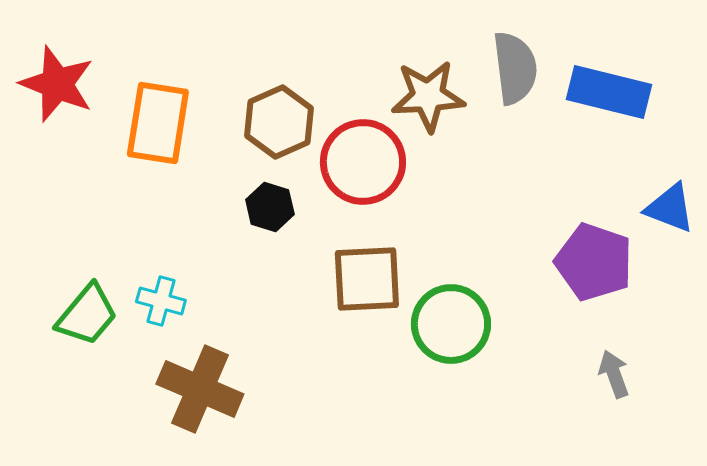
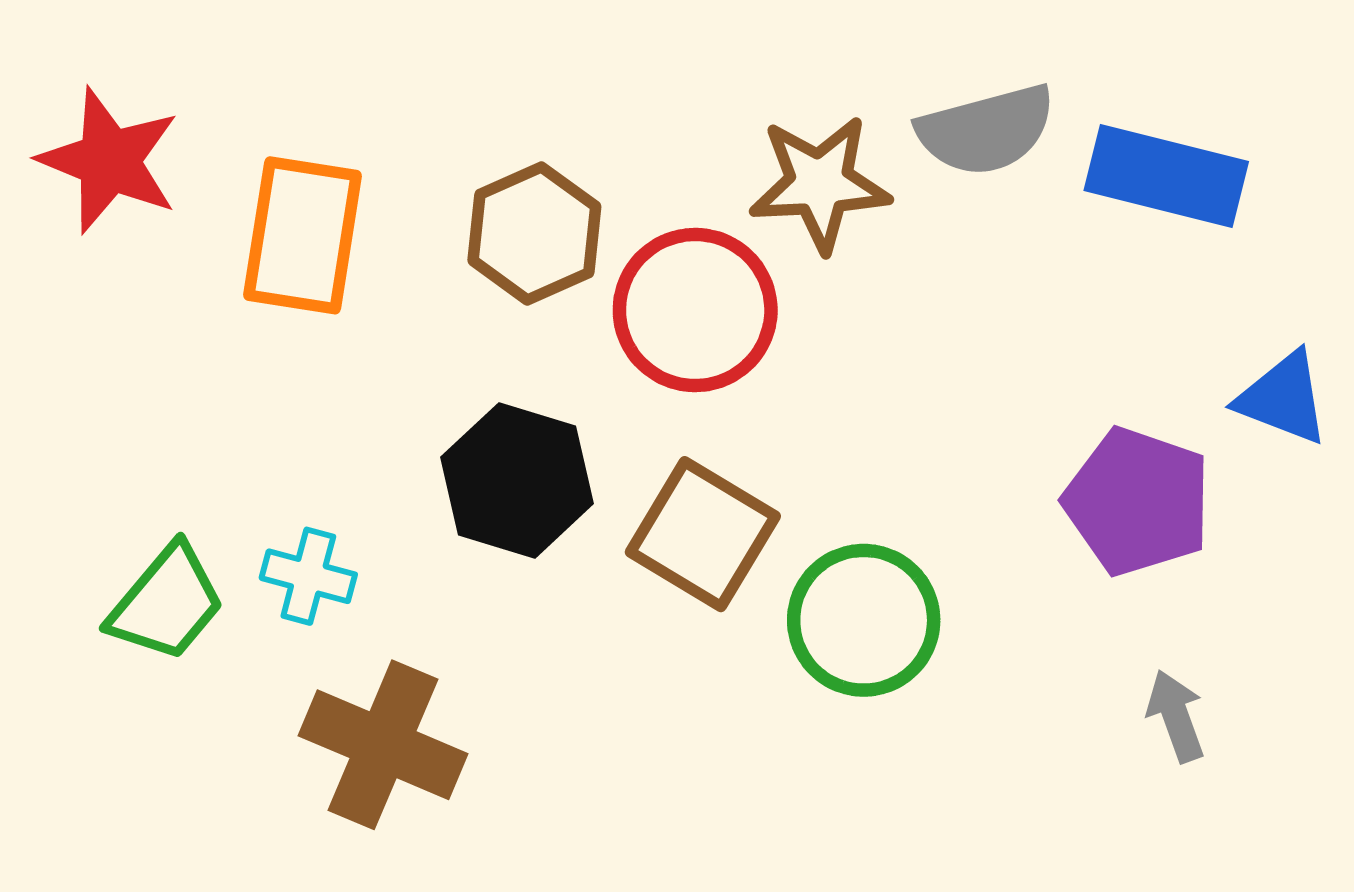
gray semicircle: (515, 68) -> (986, 130), turned 82
black hexagon: (270, 207) -> (517, 480), moved, size x1.6
brown square: (367, 279) -> (703, 534), turned 34

